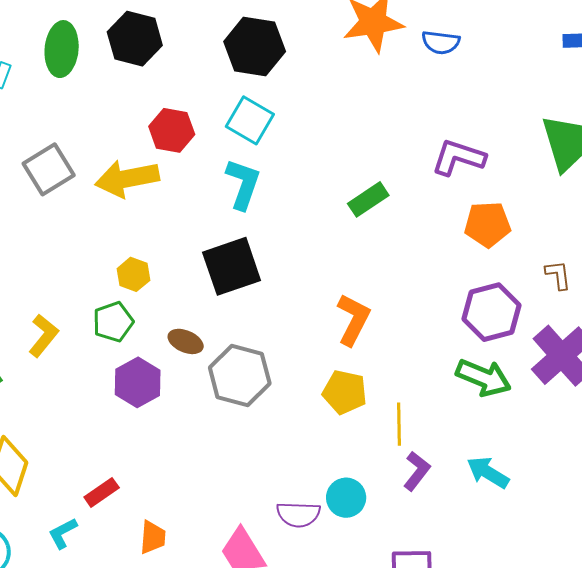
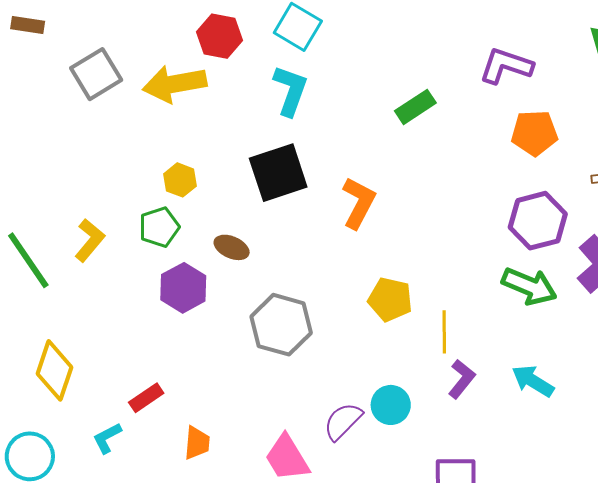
orange L-shape: (353, 320) -> (359, 203), moved
gray hexagon: (240, 376) -> (281, 325), moved
purple semicircle: (298, 514) -> (343, 421), turned 132

